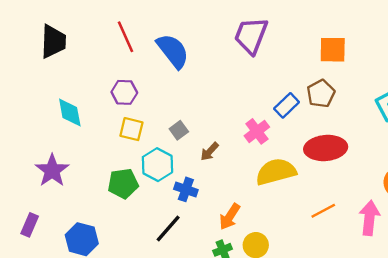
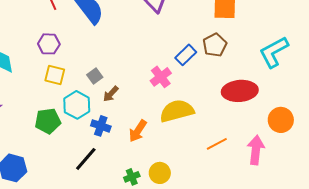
red ellipse: (326, 148) -> (240, 91), moved
brown arrow: (210, 152) -> (111, 94), moved
orange arrow: (230, 217) -> (138, 131), moved

